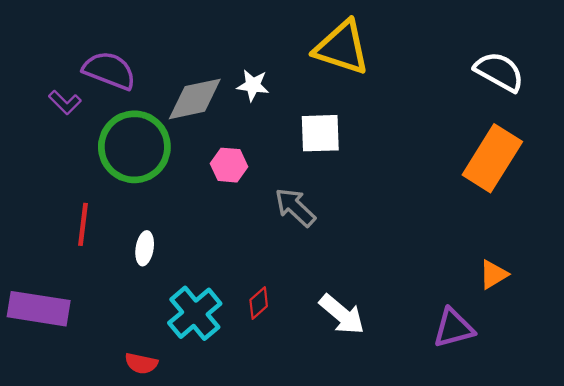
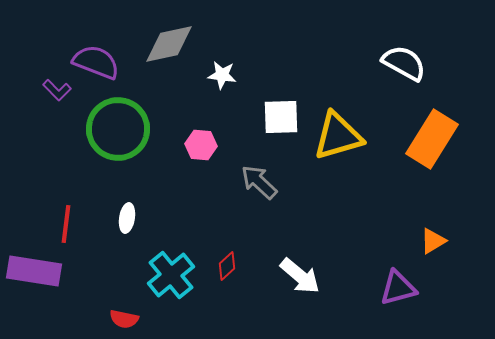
yellow triangle: (342, 48) -> (338, 136), moved, turned -34
white semicircle: (499, 72) -> (404, 63), moved
gray diamond: (195, 99) -> (169, 44), moved
red line: (83, 224) -> (66, 224), moved

